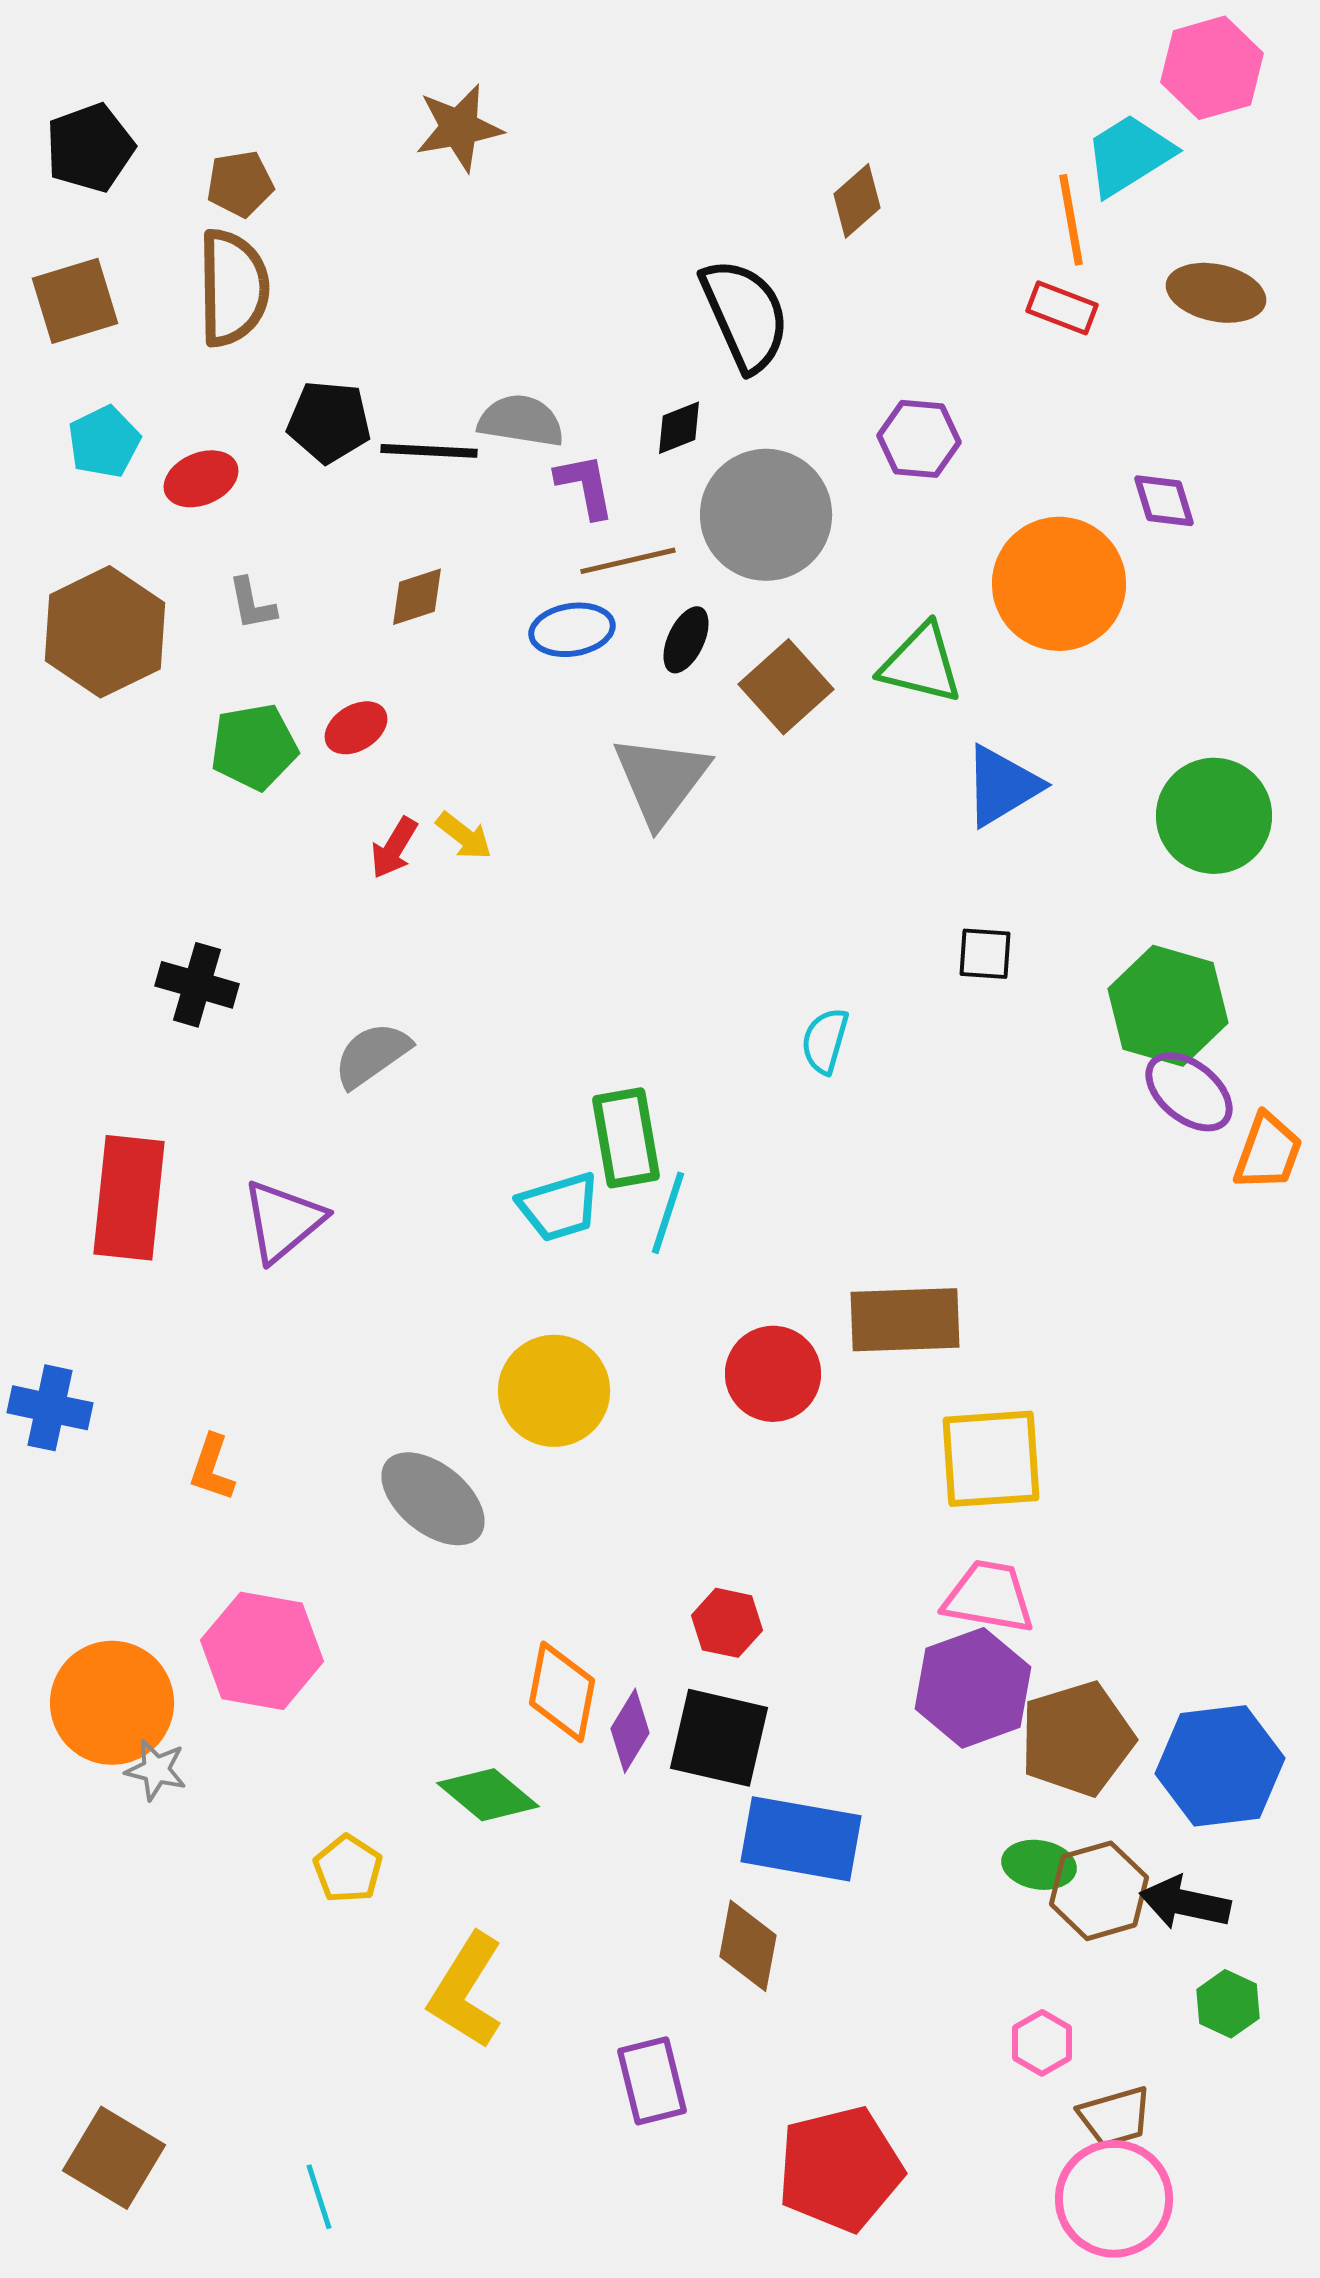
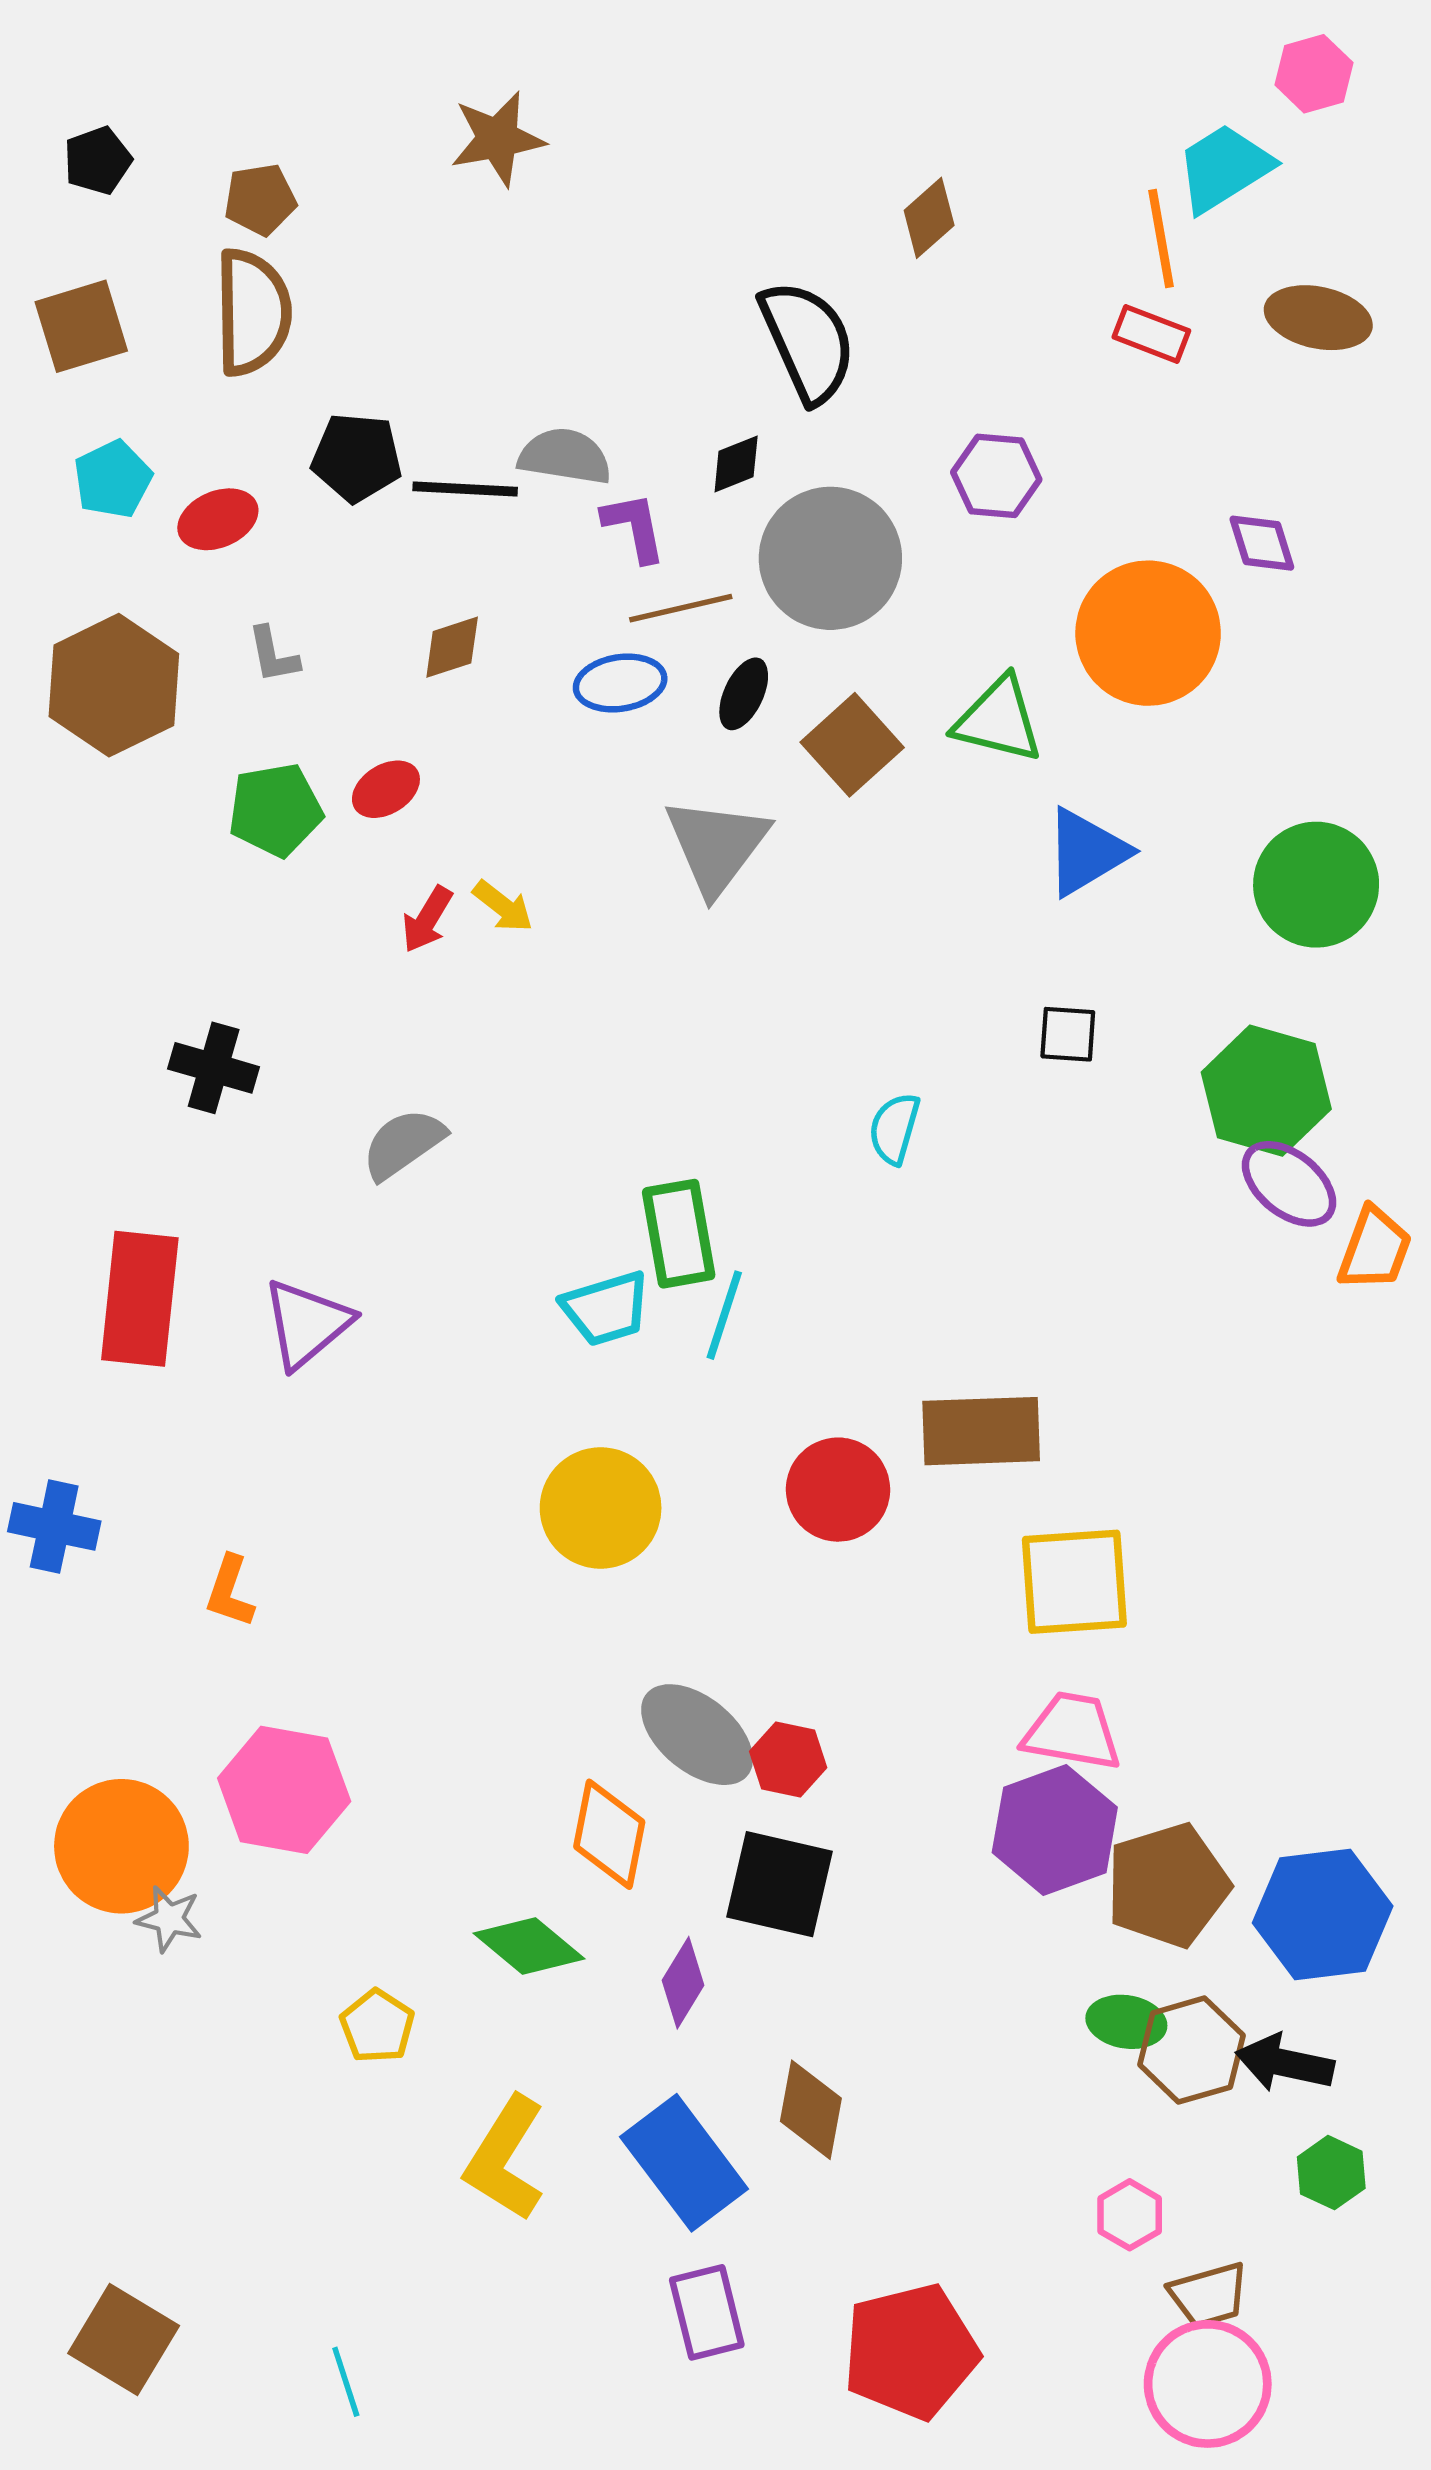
pink hexagon: (1212, 68) -> (1314, 74), size x0.7
black pentagon: (90, 148) -> (98, 160), size x0.7
gray ellipse: (433, 1499) -> (697, 1735), moved
purple diamond: (630, 1731) -> (683, 1983), moved
blue rectangle: (801, 1839) -> (684, 2163), moved, turned 43
purple rectangle: (652, 2081) -> (707, 2312), moved

